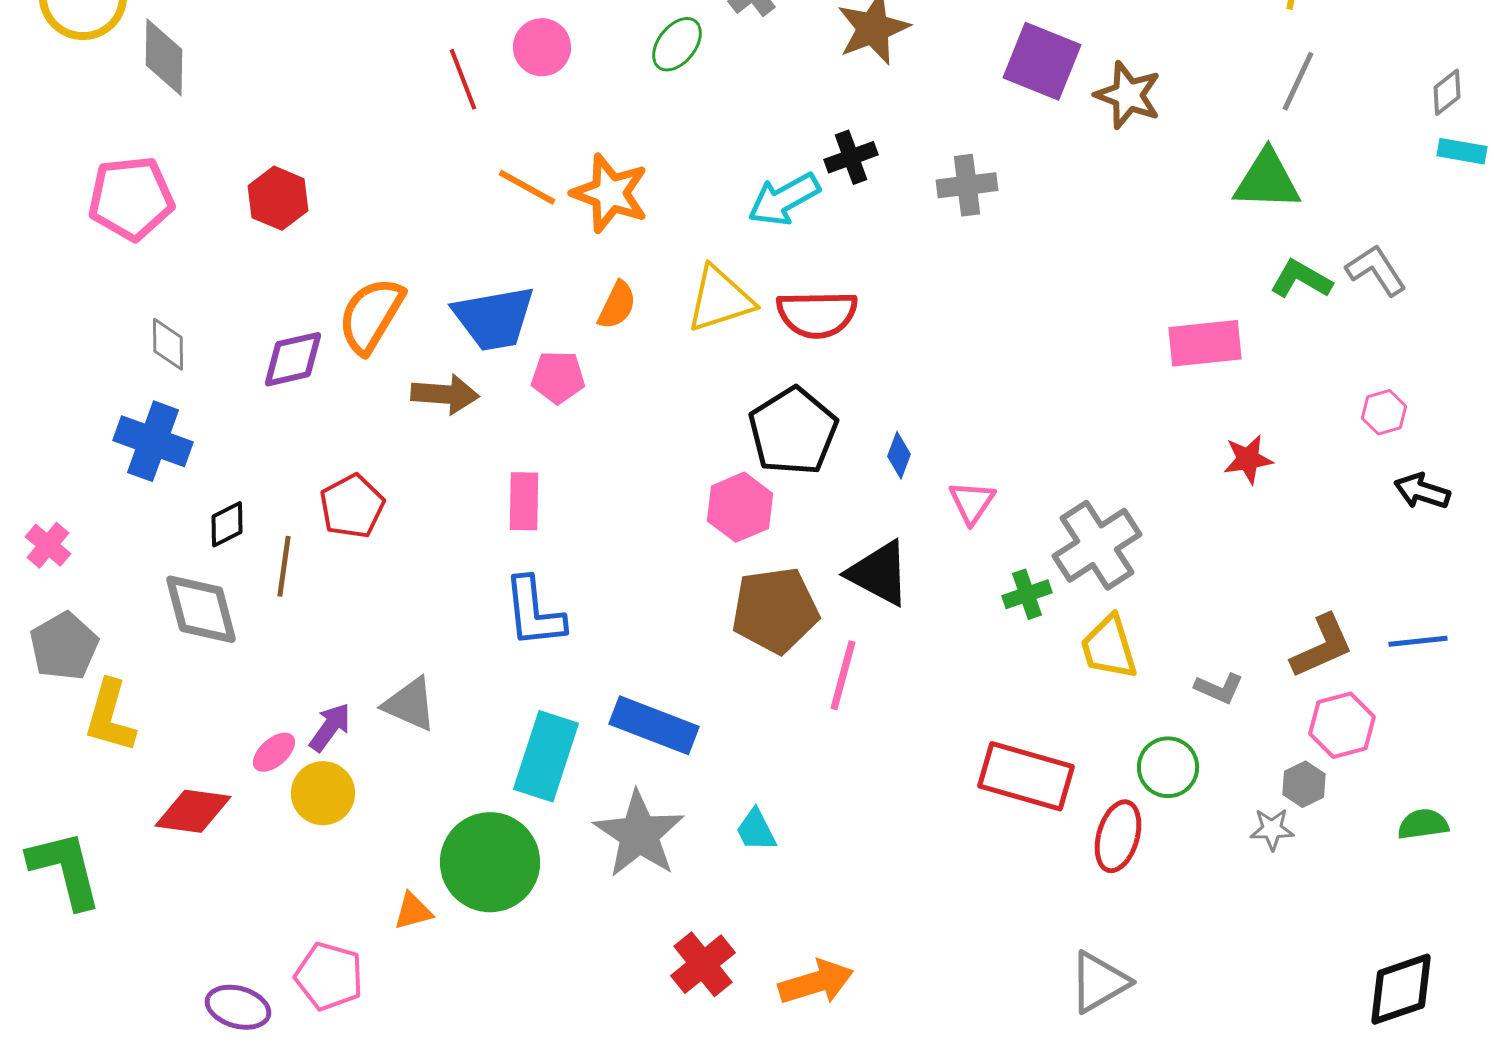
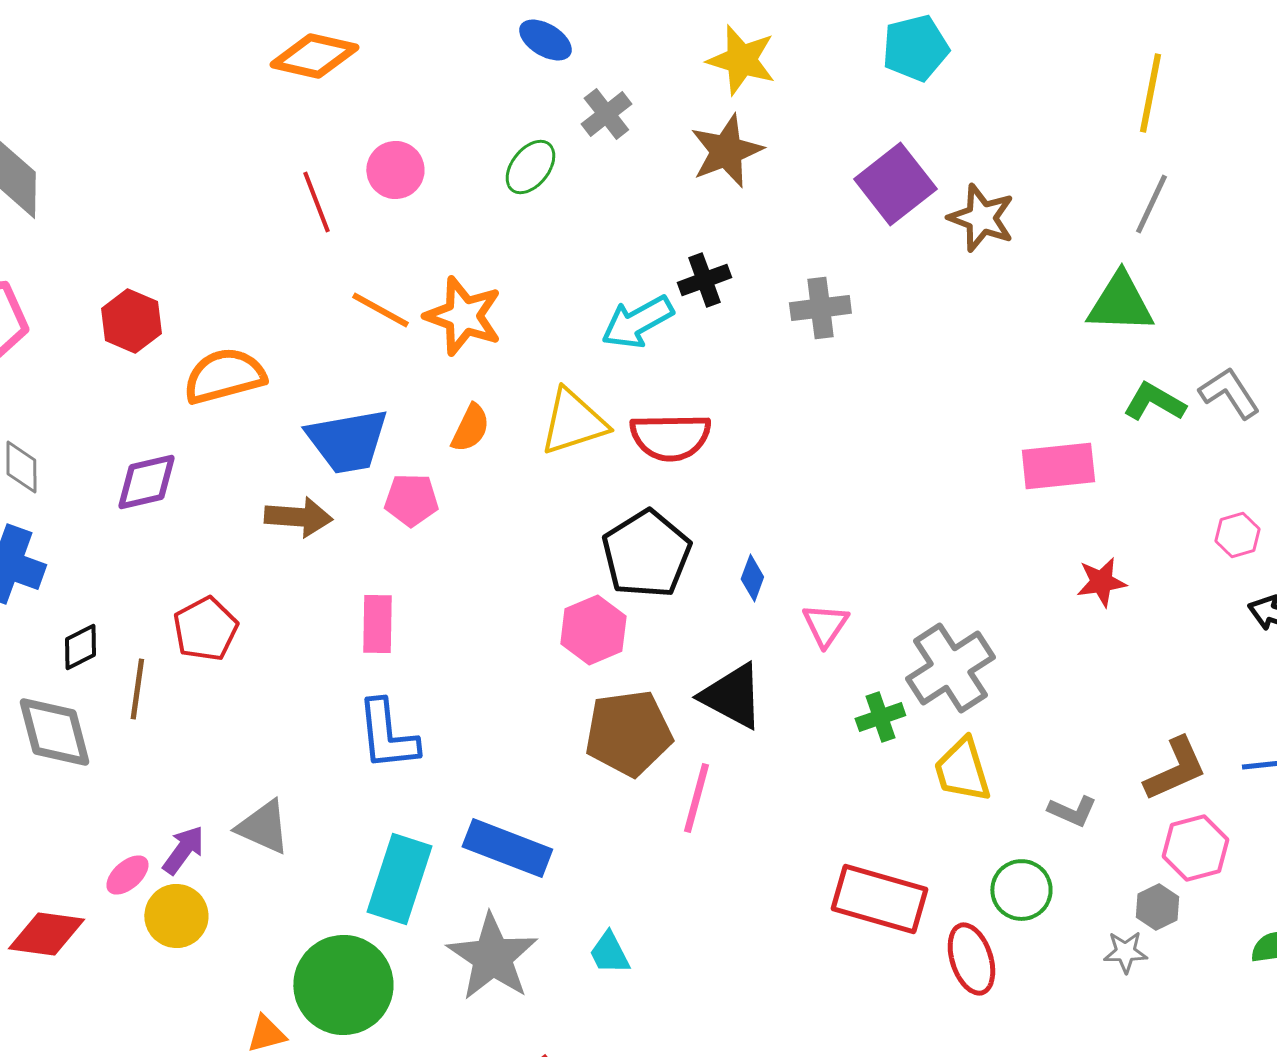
purple square: (1042, 61) -> (895, 184), turned 30
orange semicircle: (371, 315) -> (224, 376), moved, turned 44
red ellipse: (1118, 836) -> (971, 959), turned -34

